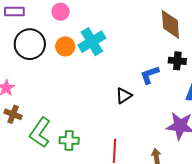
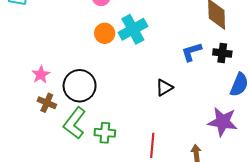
black circle: (30, 44) -> (80, 86), moved
blue L-shape: (150, 75) -> (192, 52), moved

